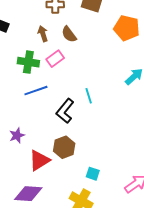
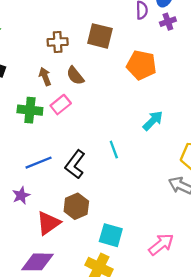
blue line: (36, 91) -> (39, 163), moved
cyan line: (89, 96) -> (114, 150), moved
cyan square: (93, 174) -> (111, 235), size x1.5

